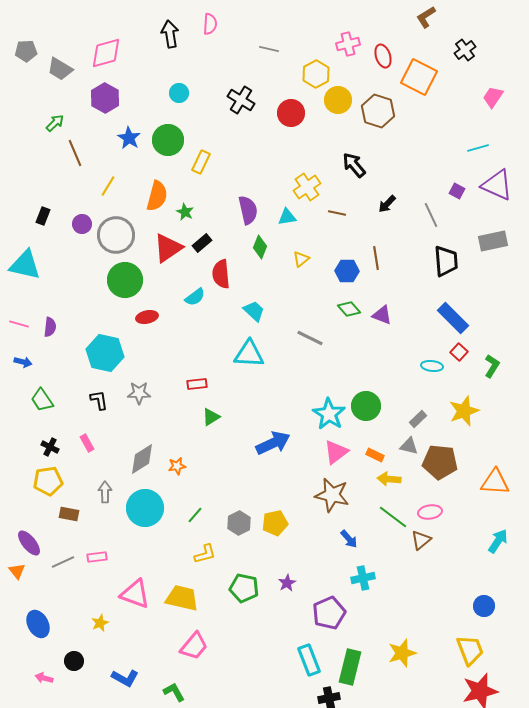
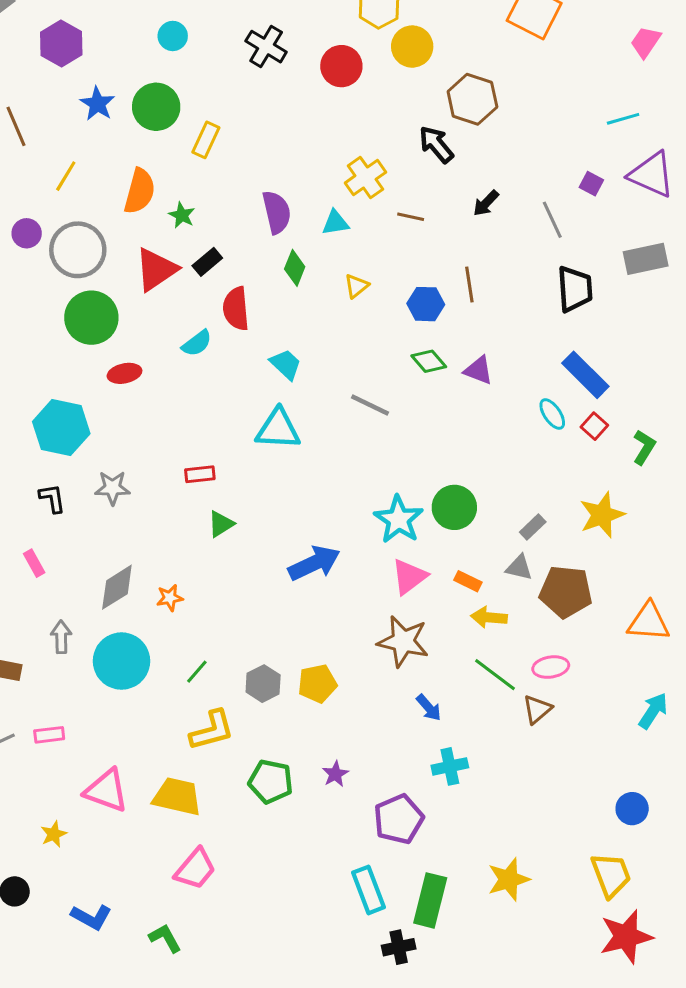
brown hexagon: (378, 111) -> (472, 99), moved
cyan ellipse: (432, 366) -> (552, 414), moved, turned 50
yellow L-shape: (205, 554) -> (212, 730), size x1.4

